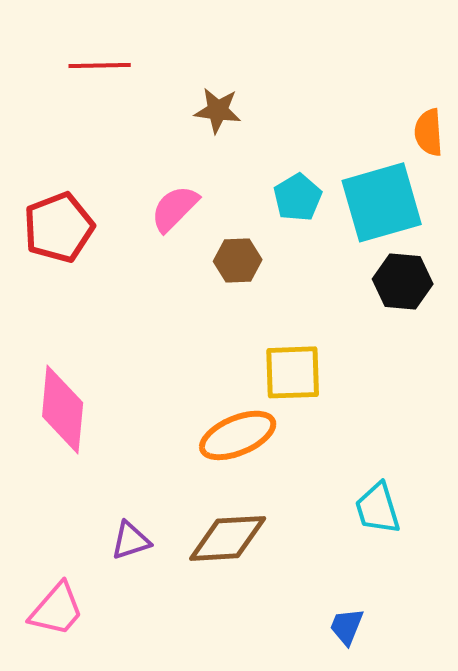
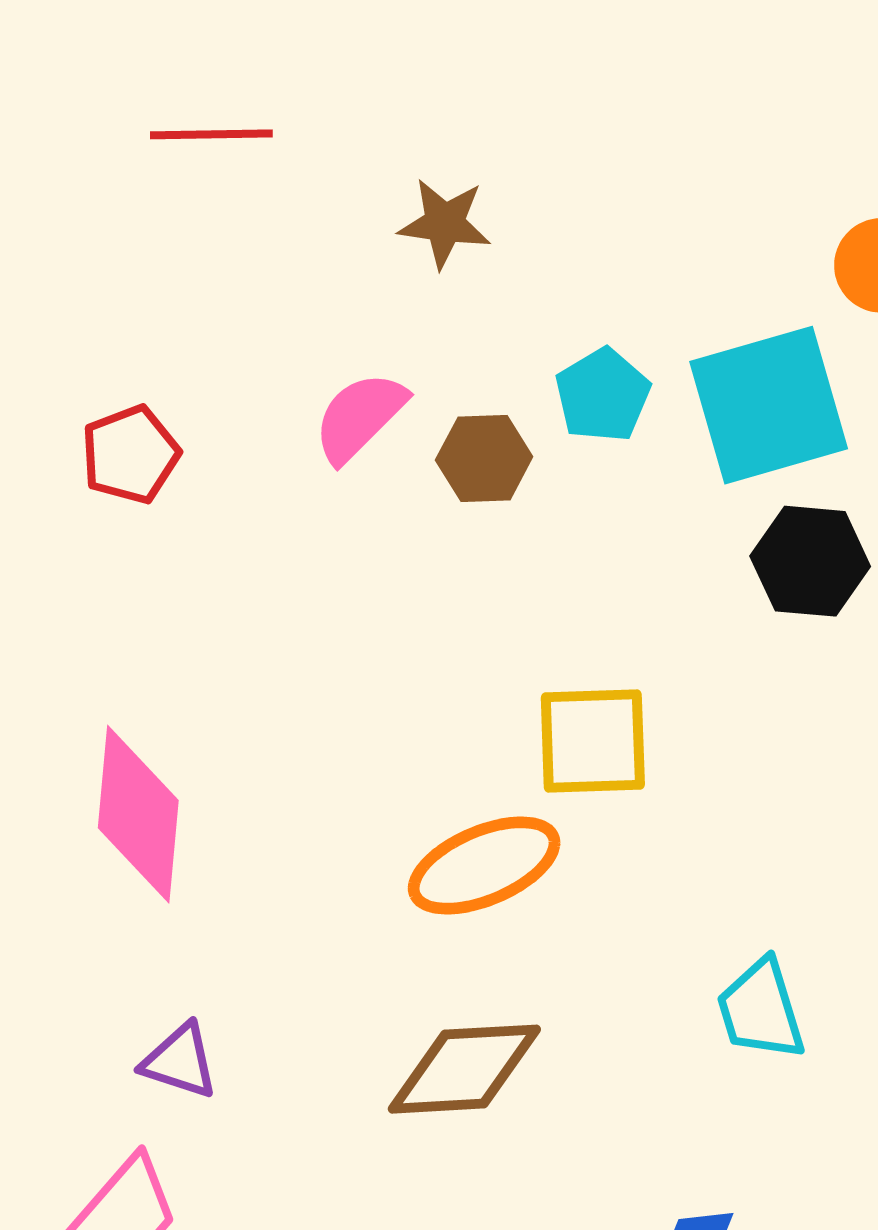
red pentagon: (59, 227) -> (130, 454), size x0.7
brown hexagon: (238, 260) -> (484, 458), moved
purple triangle: (131, 540) -> (180, 1061), moved, turned 36

